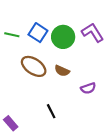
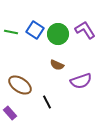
brown ellipse: (34, 66) -> (20, 85), moved
purple semicircle: (88, 88) -> (81, 81), size x1.5

